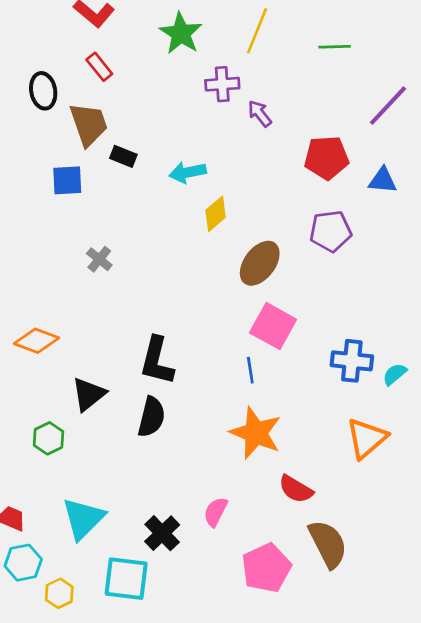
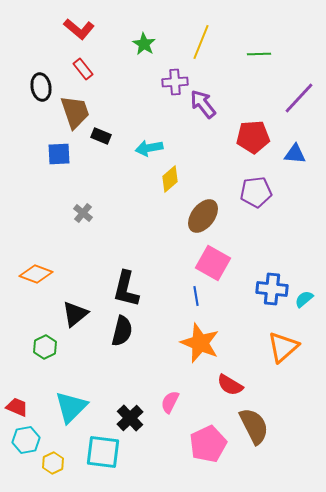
green star: (181, 33) -> (144, 44), size x0.7
purple arrow: (260, 114) -> (203, 104), size x1.4

